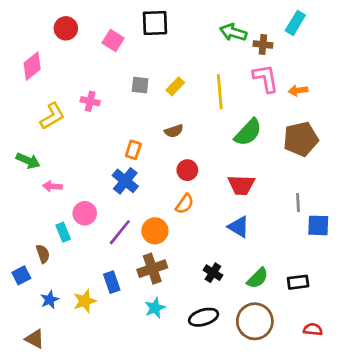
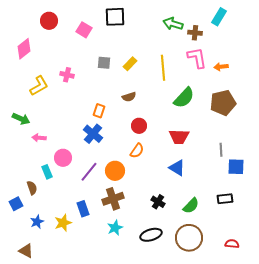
black rectangle: (298, 282) -> (225, 199), moved

